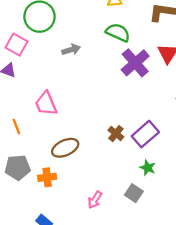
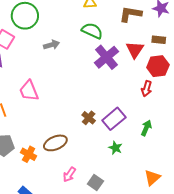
brown ellipse: (65, 148) -> (55, 143), moved
orange cross: (47, 177) -> (29, 154), turned 35
gray square: (134, 193) -> (95, 182), moved

